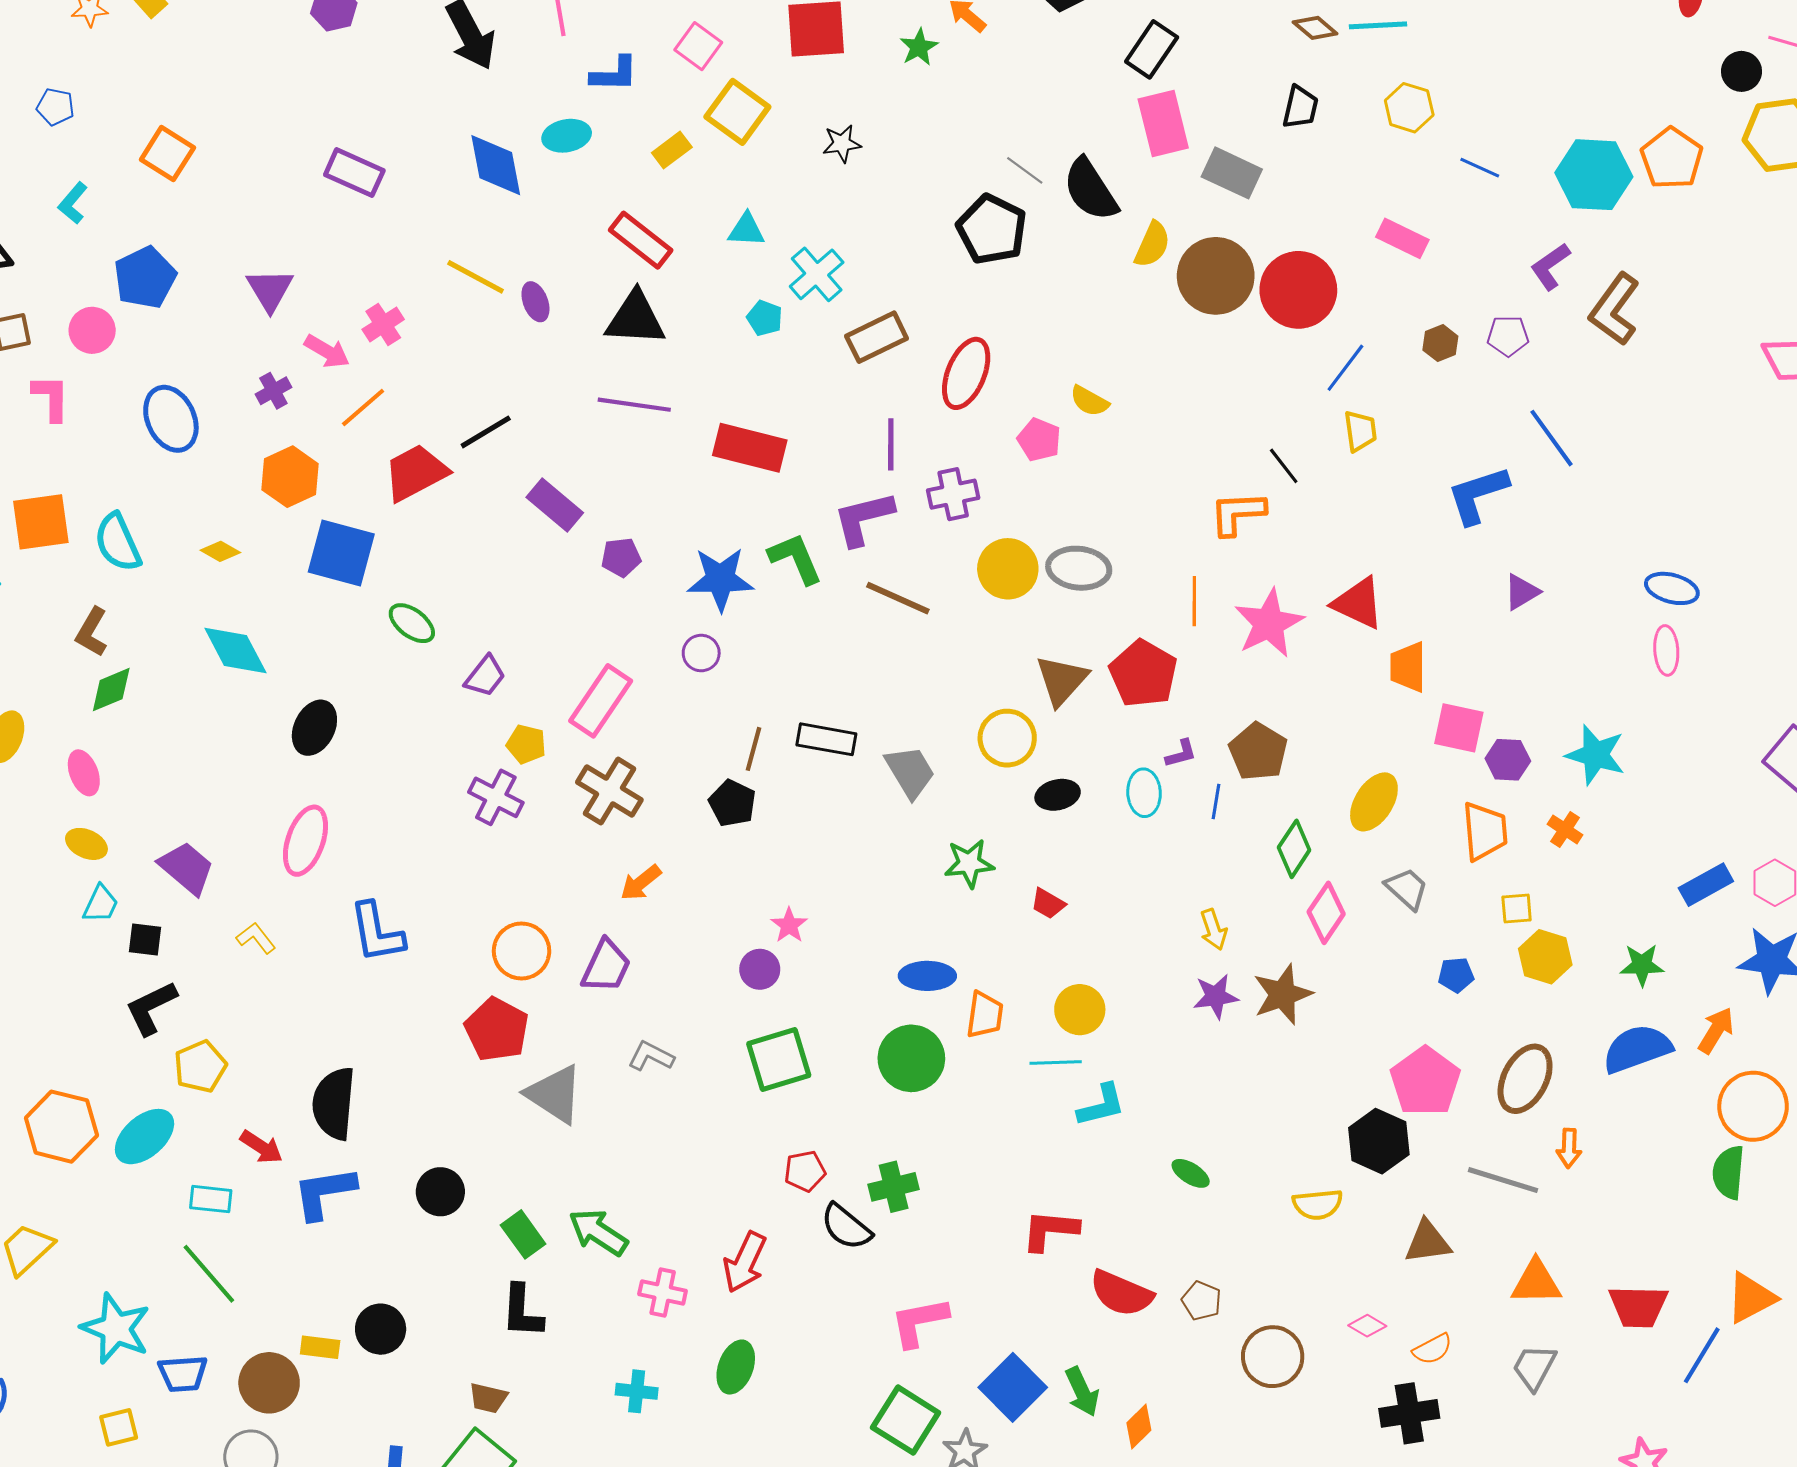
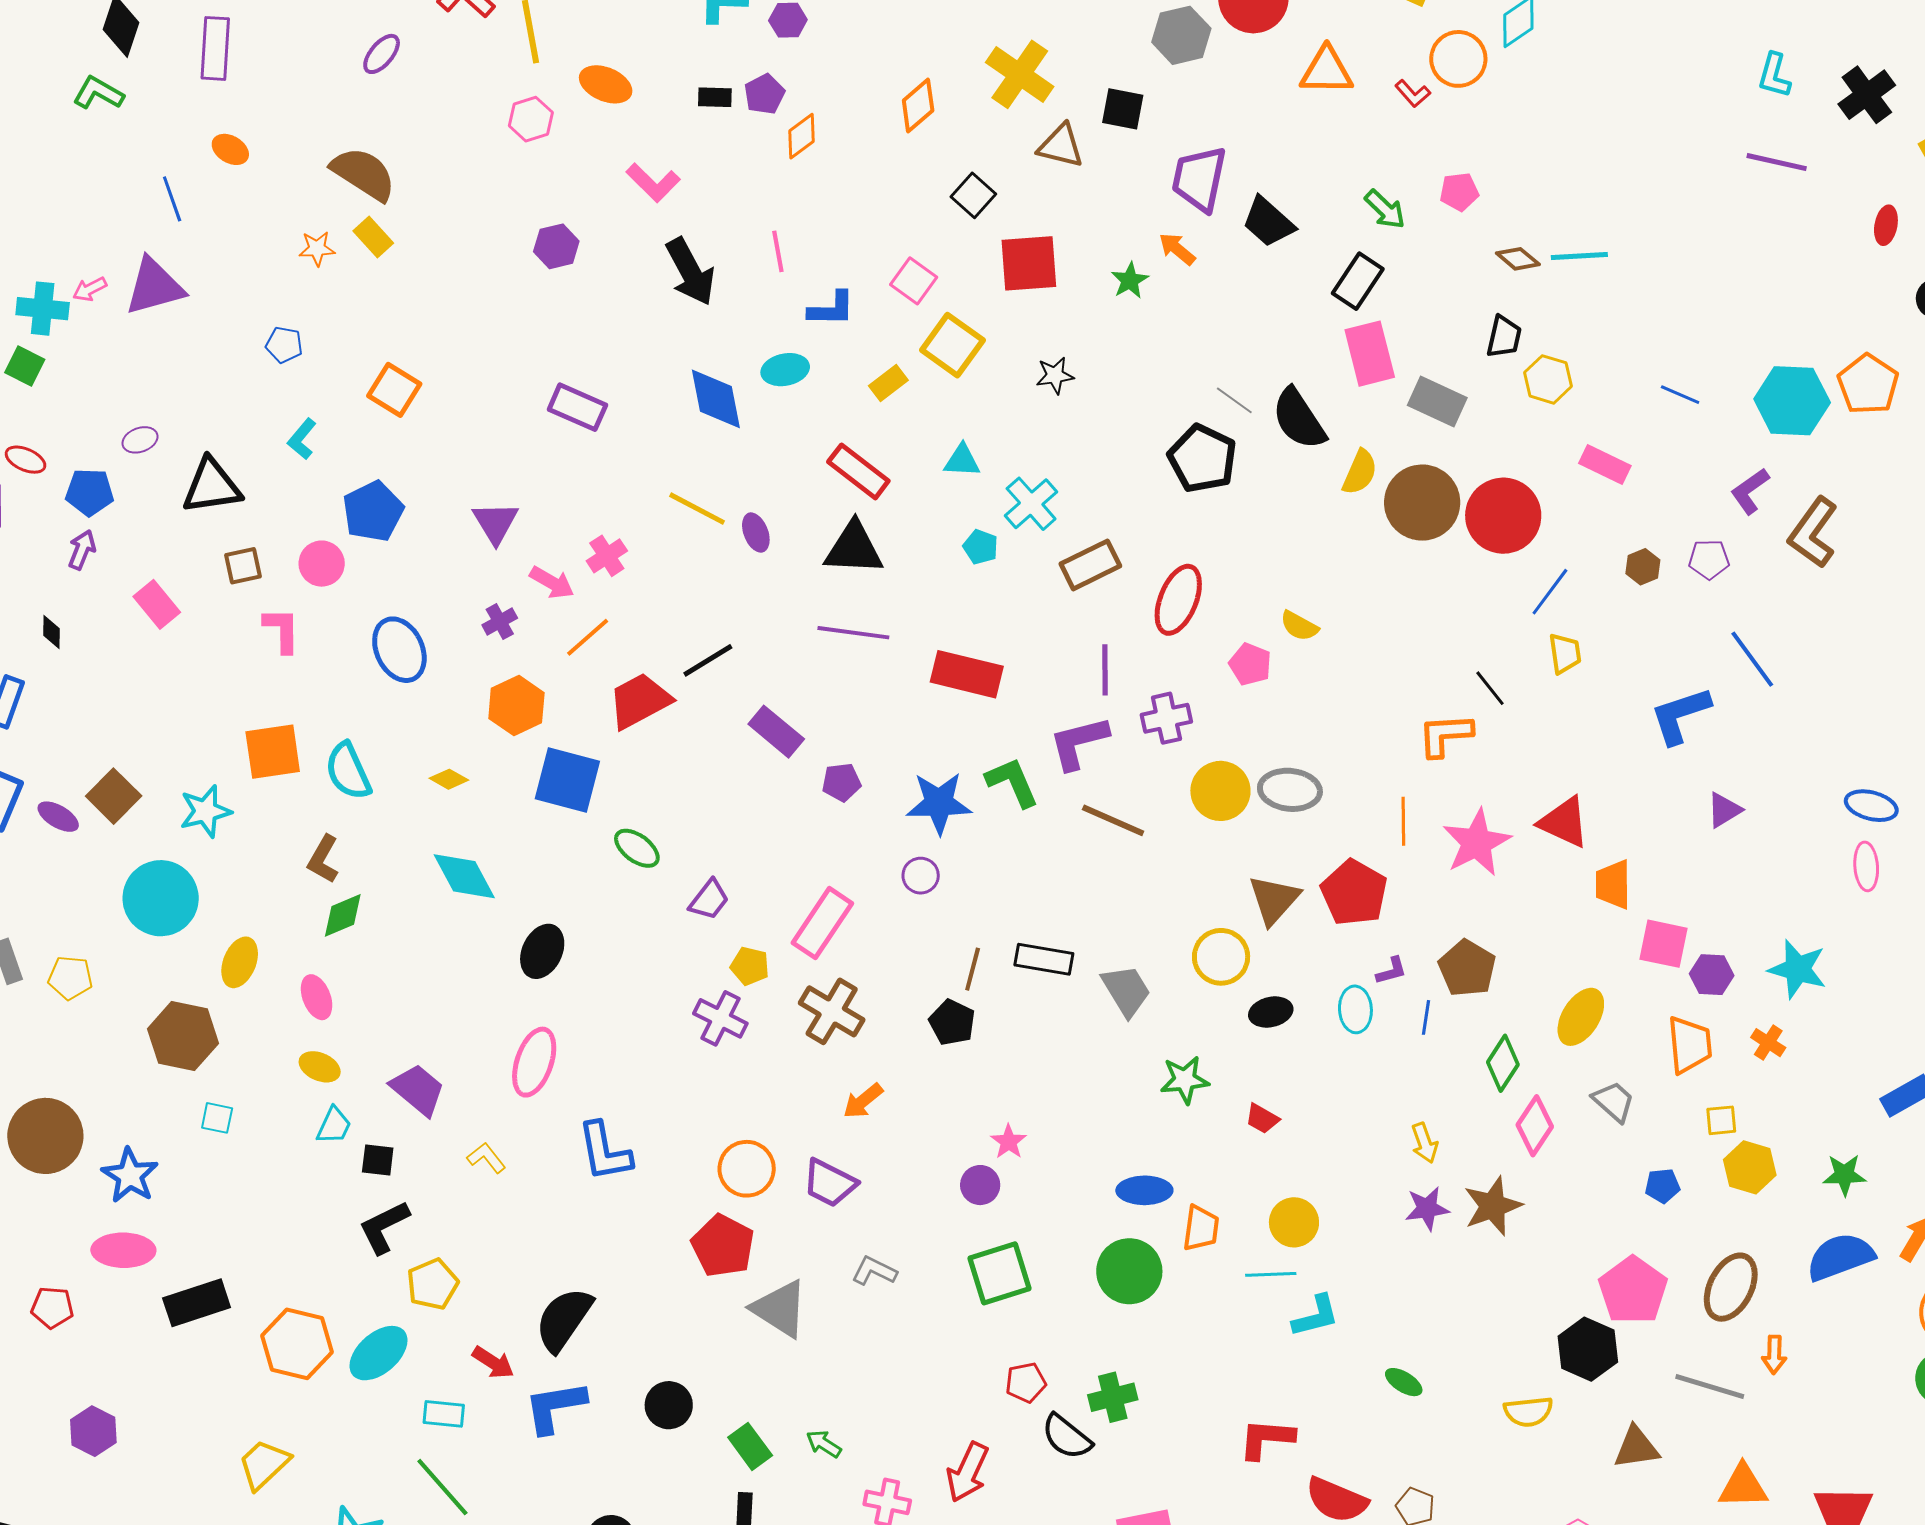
yellow hexagon: (1409, 108) -> (1548, 379), moved
purple trapezoid: (606, 966) -> (830, 1183), turned 92
black semicircle: (334, 1103) -> (564, 1319), turned 30
green arrow: (598, 1232) -> (824, 1444), size x0.6

